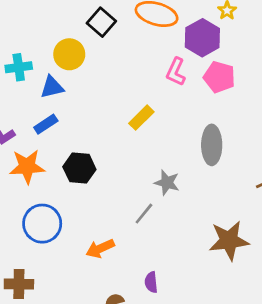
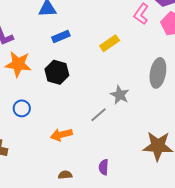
blue rectangle: (46, 124) -> (61, 36), moved
blue circle: (42, 224) -> (22, 108), size x0.6
purple semicircle: (151, 282) -> (104, 167), moved

